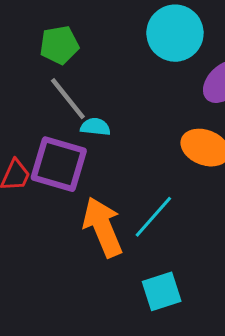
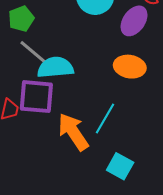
cyan semicircle: (95, 127) -> (55, 67), size x1.8
cyan square: (162, 291) -> (120, 166), turned -32

